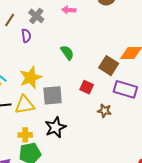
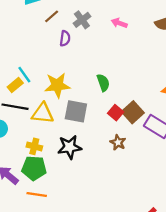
green semicircle: (67, 53) -> (103, 83), moved
brown square: (109, 66) -> (133, 112), moved
brown star: (104, 111) -> (118, 142), moved

